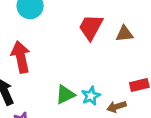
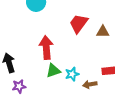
red arrow: (21, 57) -> (46, 48), moved

